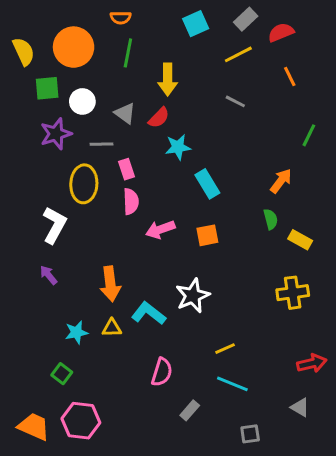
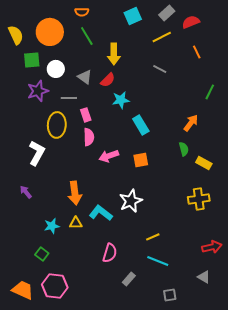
green line: (128, 53) -> (87, 36), turned -42
purple arrow: (49, 275) -> (26, 192), moved

